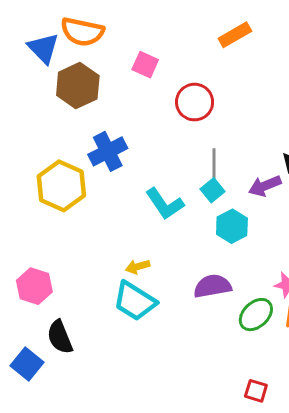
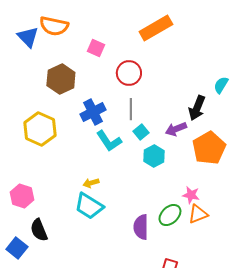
orange rectangle: (235, 35) -> (156, 28), size x1.5
brown hexagon: (78, 86) -> (61, 79), moved
blue cross: (108, 151) -> (93, 112), moved
gray line: (214, 165) -> (131, 109), moved
purple semicircle: (213, 286) -> (141, 227), moved, turned -80

